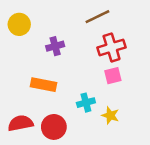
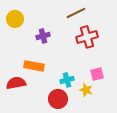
pink square: (113, 76) -> (97, 74), moved
red semicircle: (20, 123) -> (16, 83), moved
red circle: (54, 127) -> (58, 99), moved

